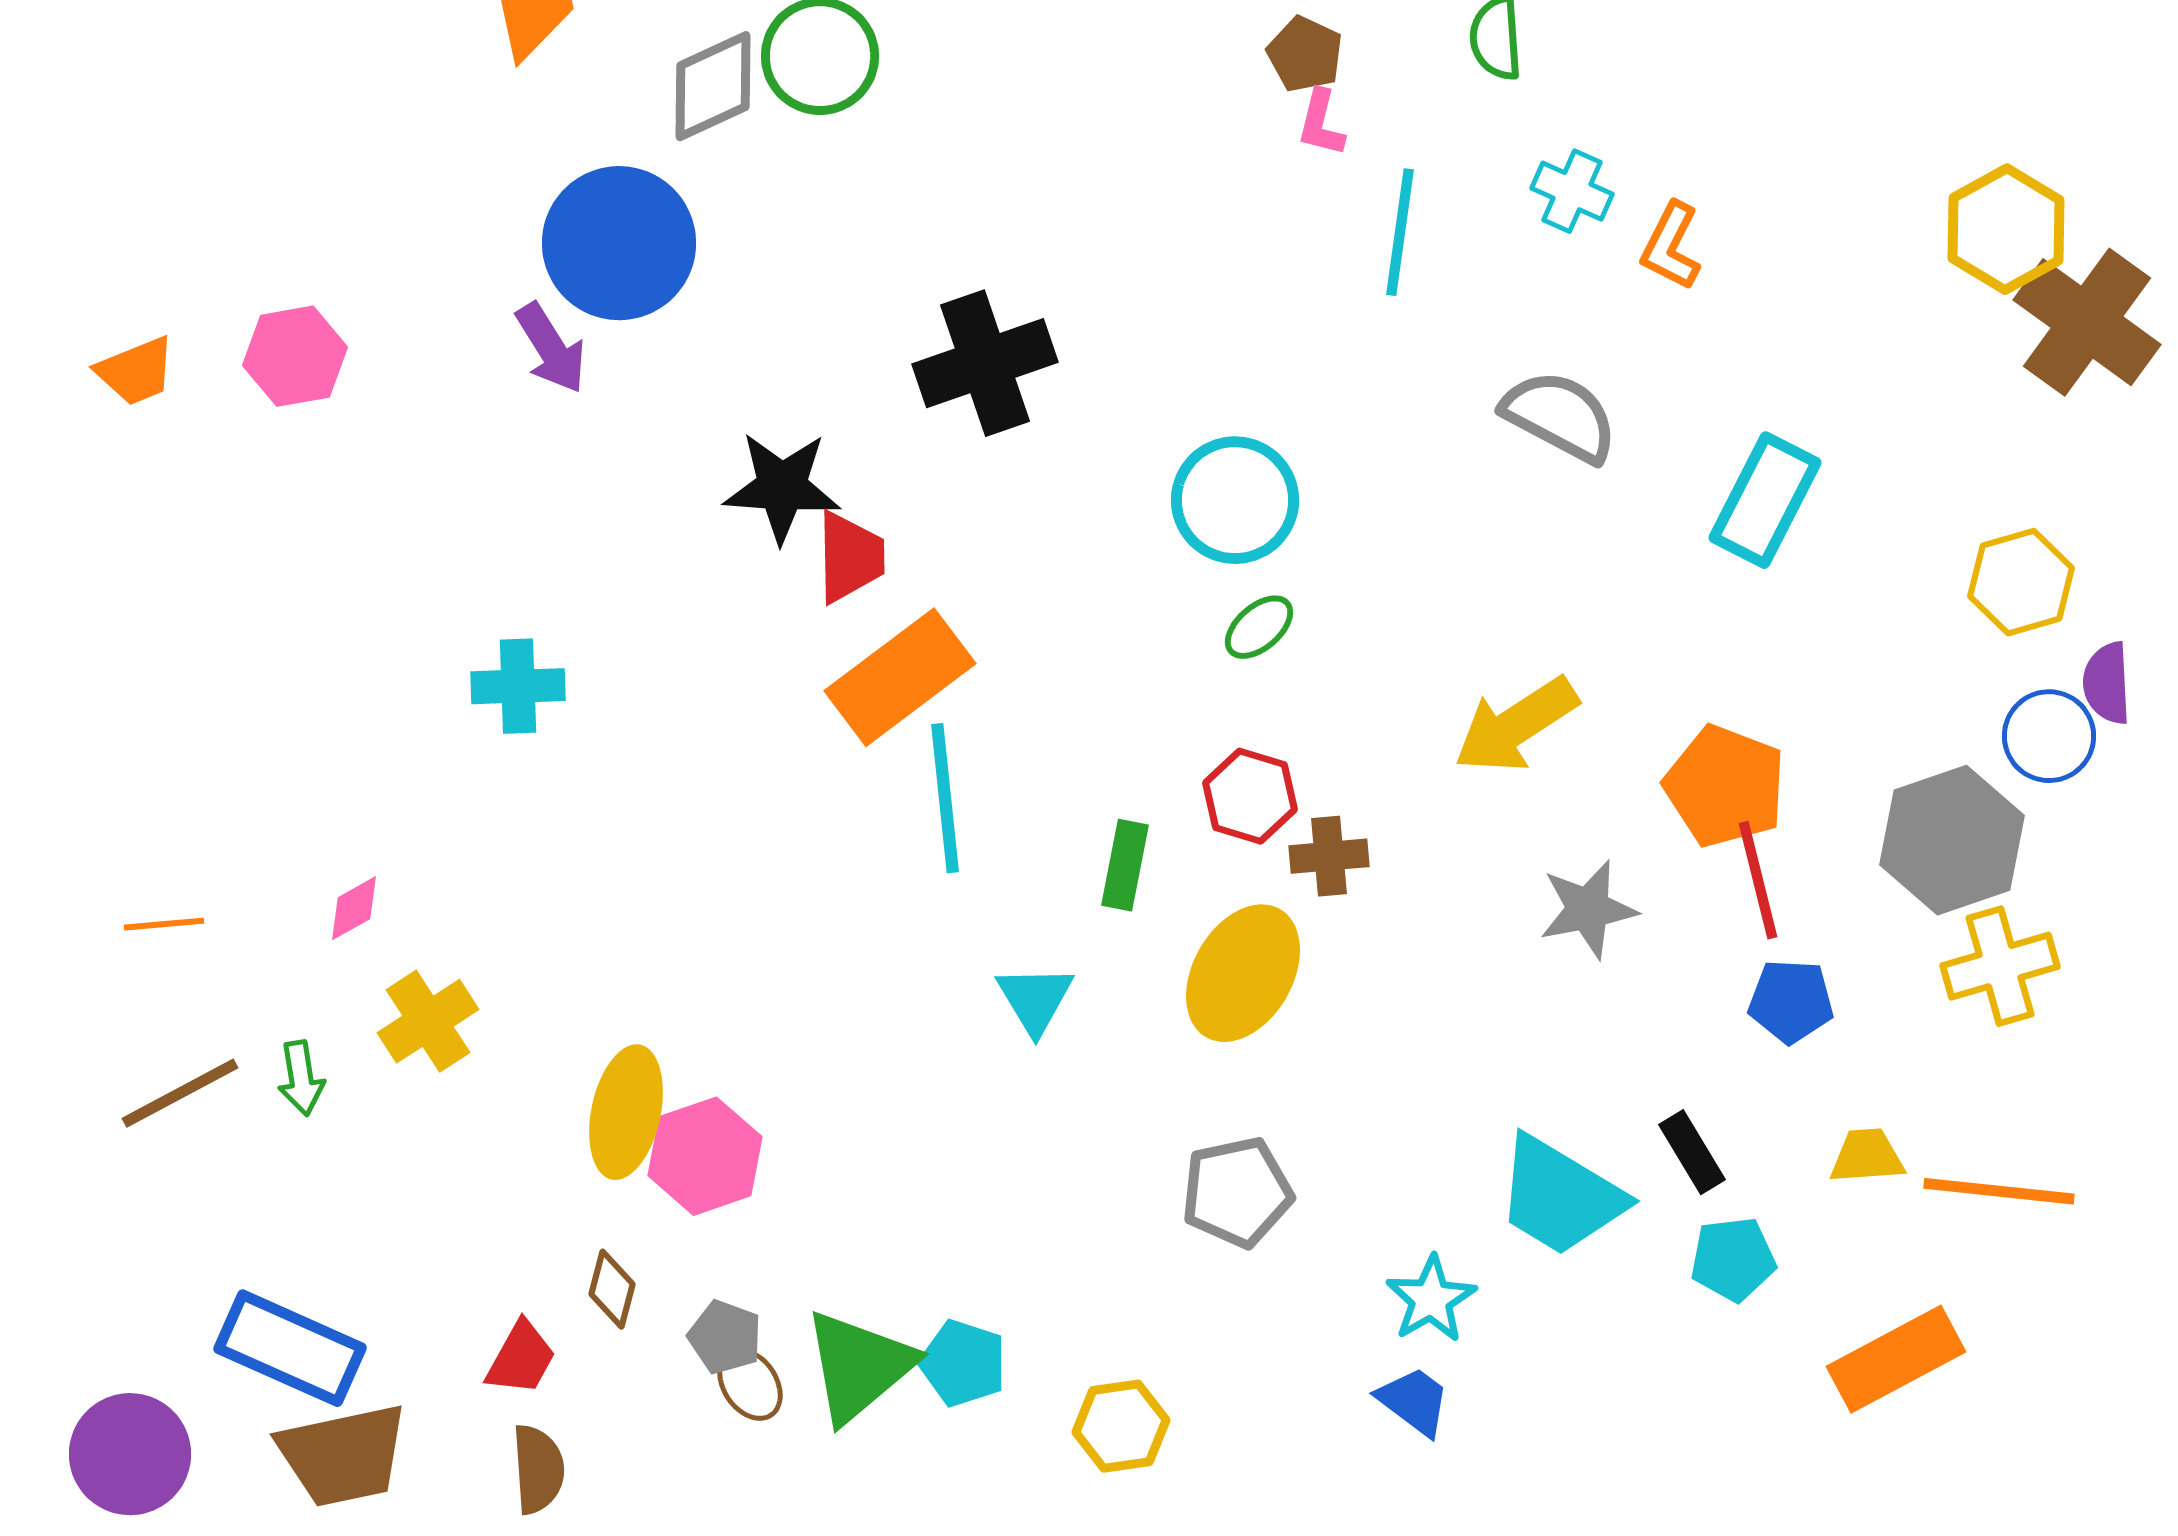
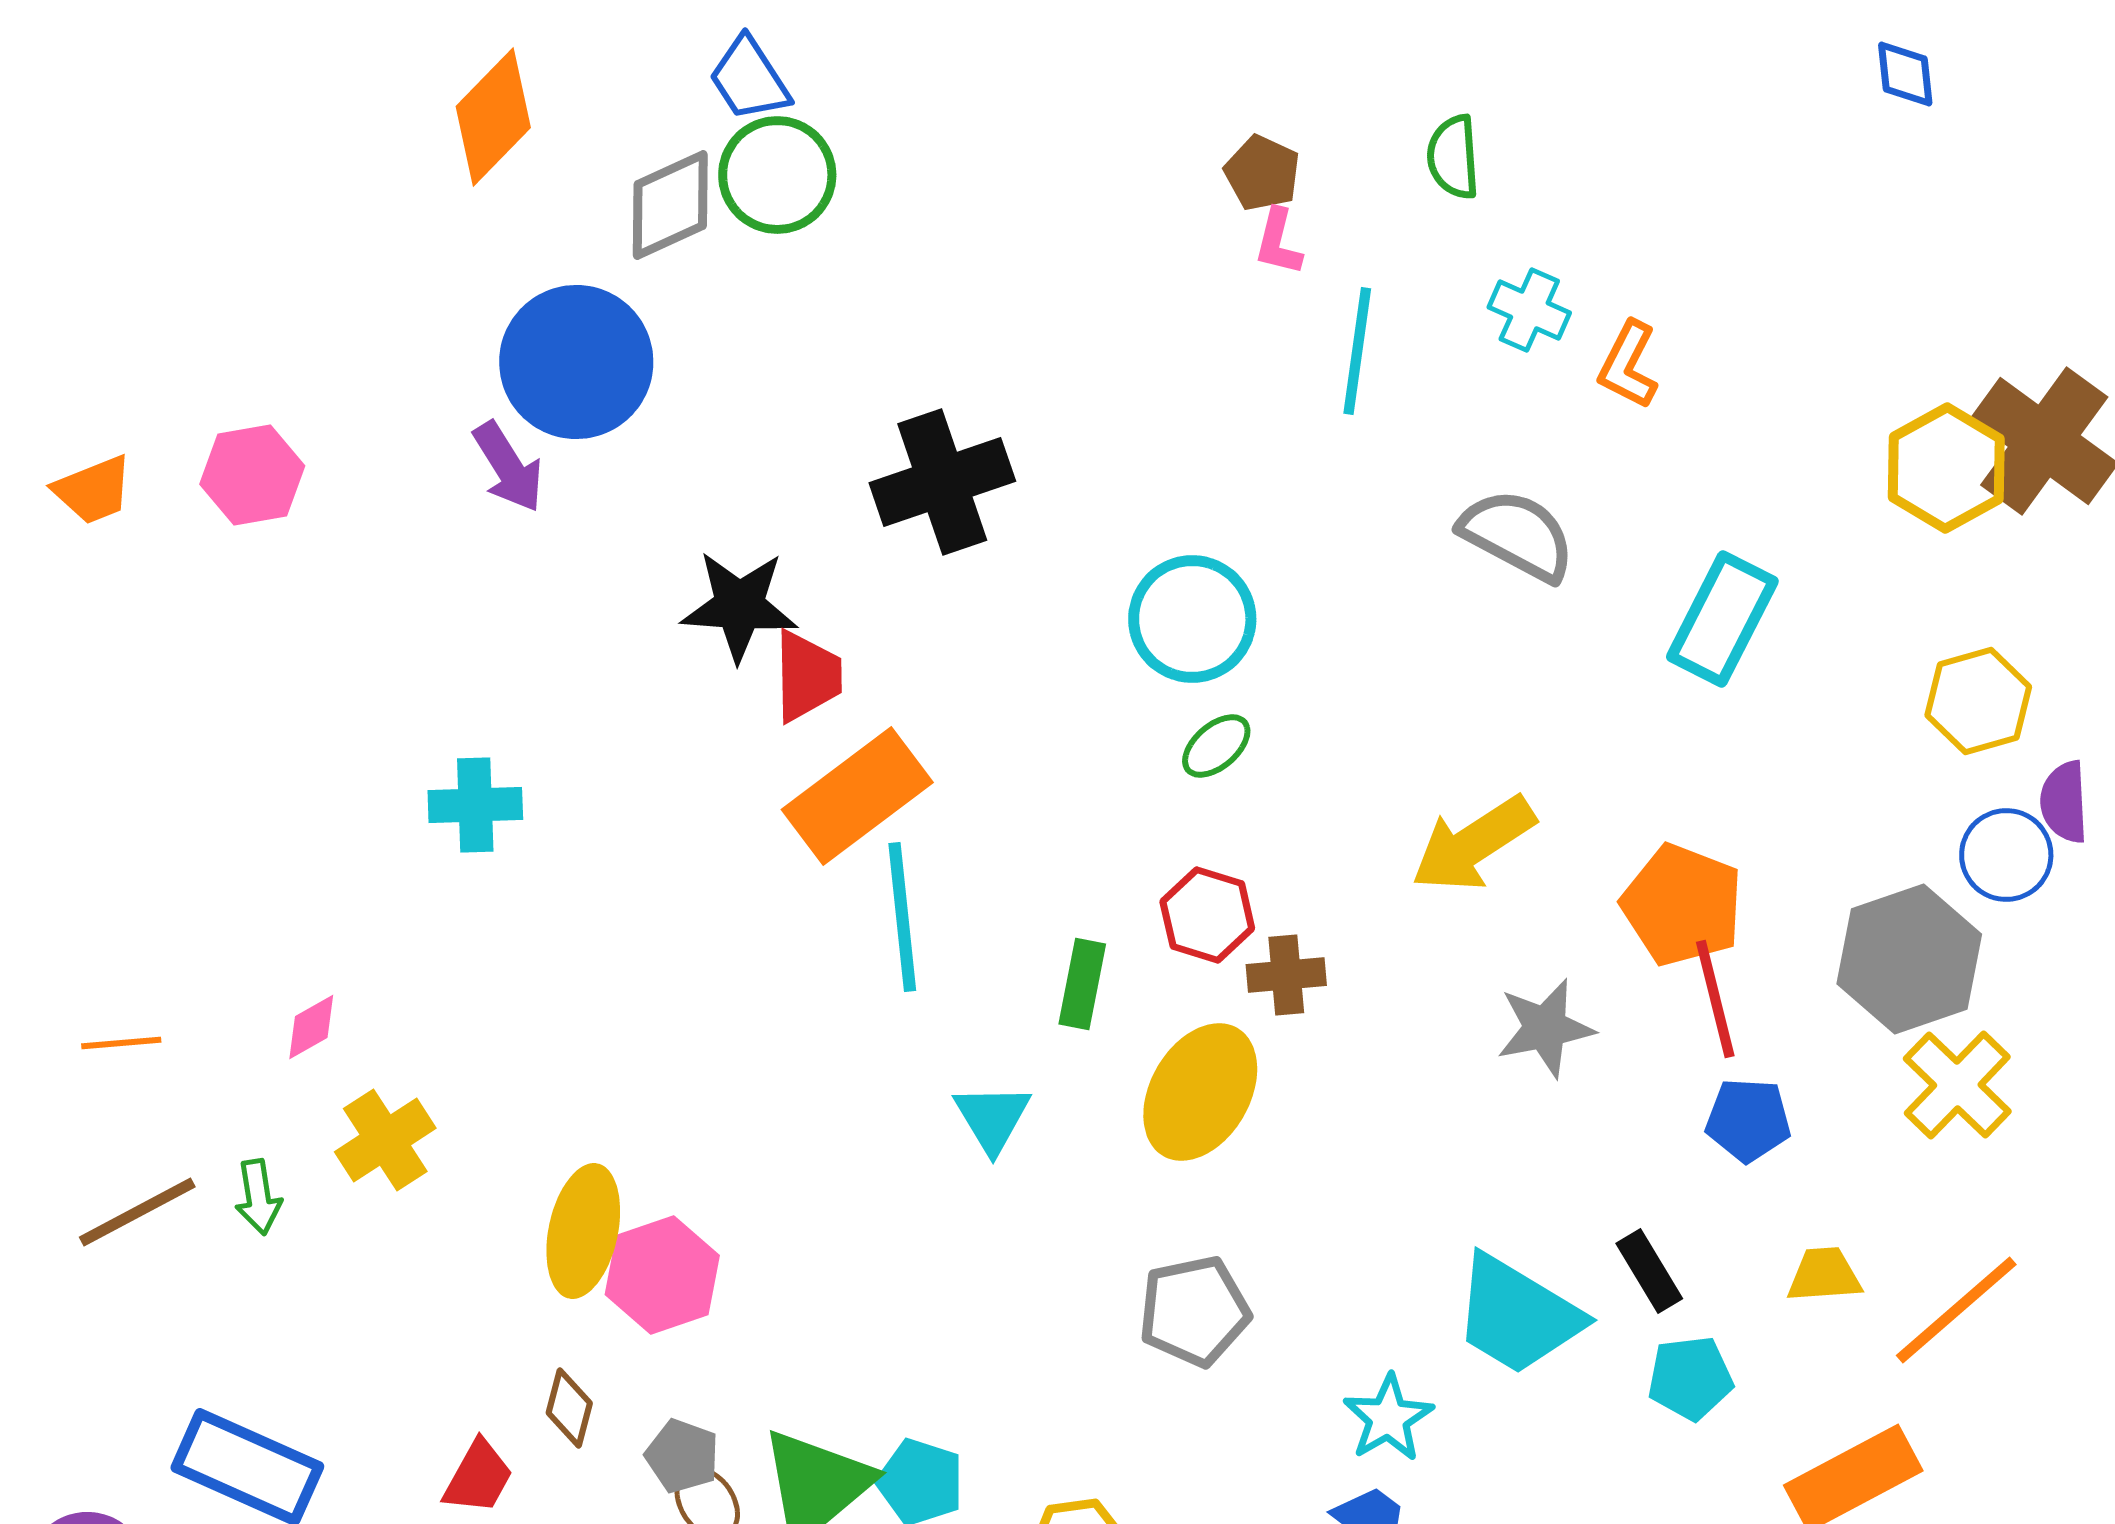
yellow hexagon: (2006, 229) -> (1946, 468), moved
yellow cross: (2000, 966) -> (1957, 1085), turned -30
orange line: (1999, 1191) -> (1956, 1310), turned -47

